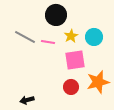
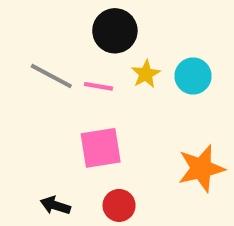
pink square: (75, 60) -> (101, 148), moved
red circle: (71, 87) -> (119, 205), moved
black arrow: (27, 100) -> (55, 205), turned 32

